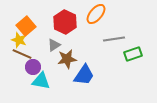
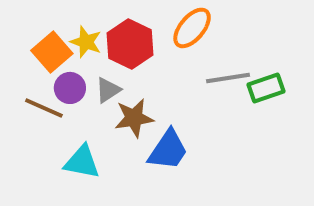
yellow star: (19, 40) -> (86, 42), moved
green rectangle: (133, 54) -> (266, 88), moved
purple circle: (33, 67) -> (70, 88), moved

